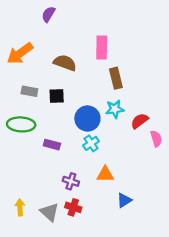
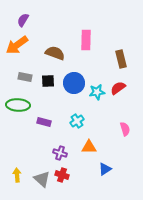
purple semicircle: (48, 14) -> (23, 20), moved
brown rectangle: (116, 78) -> (121, 59), moved
blue circle: (87, 118) -> (74, 83), moved
red semicircle: (140, 121) -> (118, 88), moved
pink semicircle: (156, 139) -> (125, 129), moved

